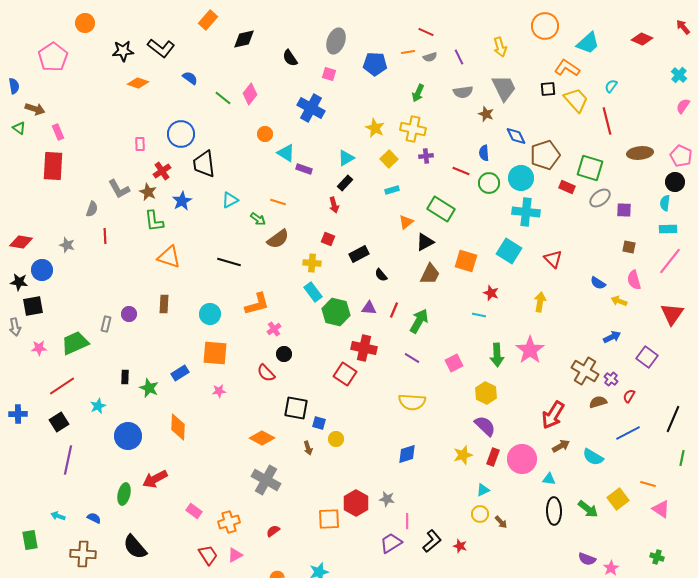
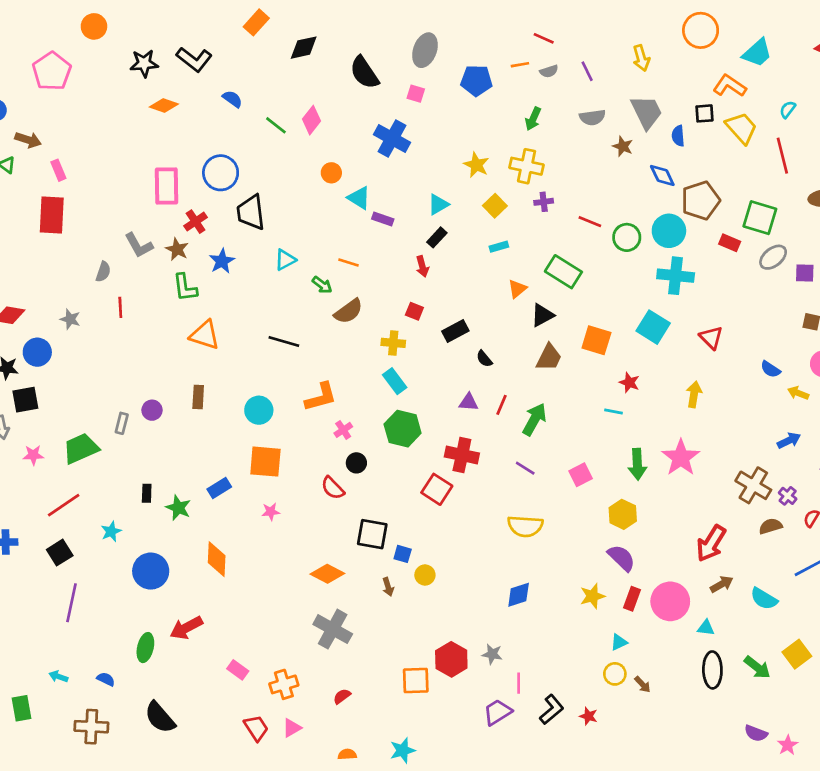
black semicircle: (290, 58) -> (364, 73), size x1.5
pink rectangle: (140, 144) -> (167, 186), size x2.0
blue semicircle: (484, 153) -> (678, 136), moved
green hexagon: (336, 312) -> (403, 429), moved

